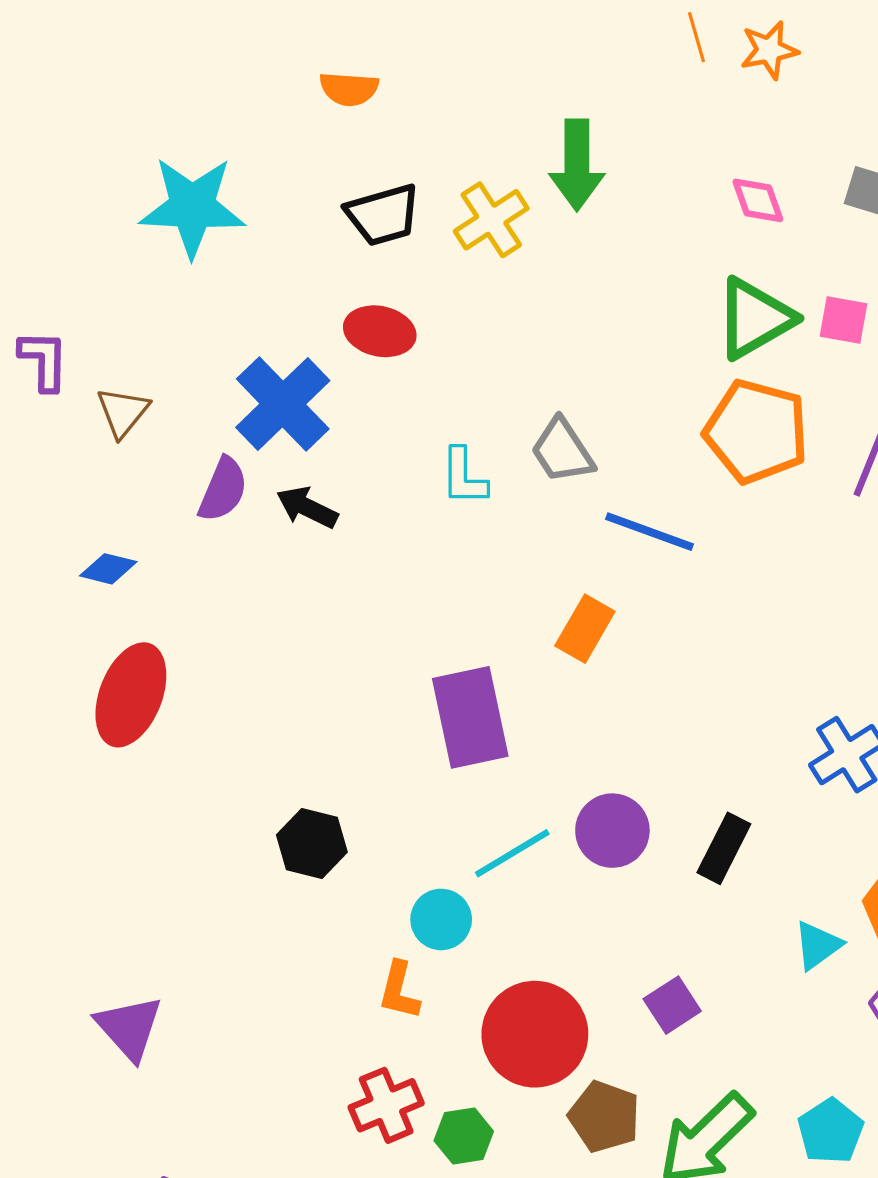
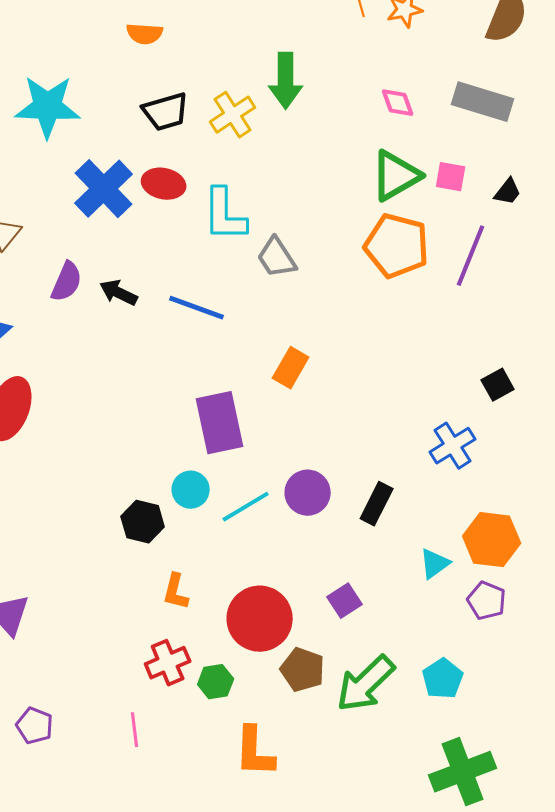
blue cross: (283, 404) -> (104, 189), moved
cyan L-shape: (464, 477) -> (225, 215), moved, size x1.5
blue line: (650, 532) -> (197, 308), moved
black hexagon: (312, 844) -> (143, 522), moved
cyan circle: (441, 919) -> (191, 490), moved

